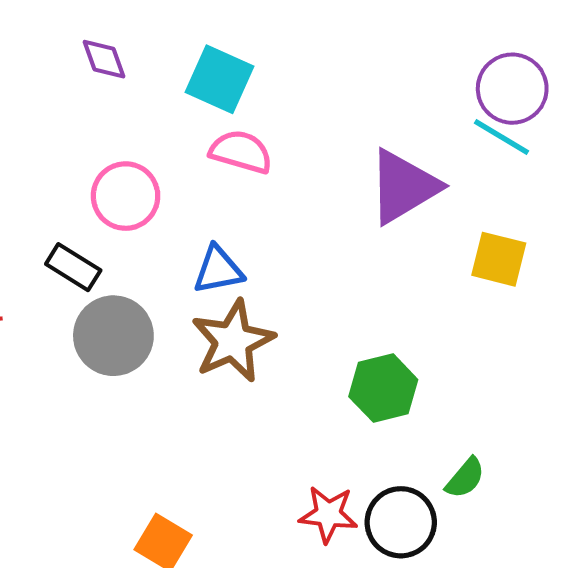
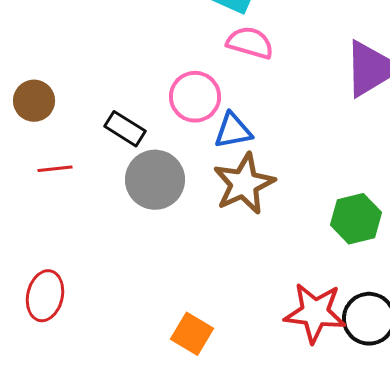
pink circle: (126, 196) -> (195, 97), moved
red star: (328, 514) -> (315, 313), size x1.4

